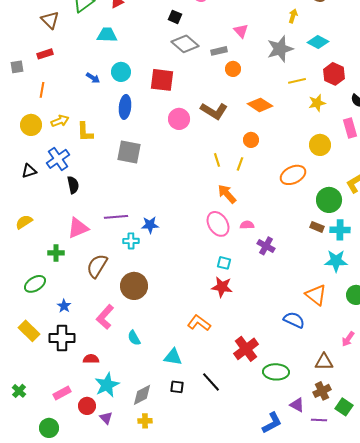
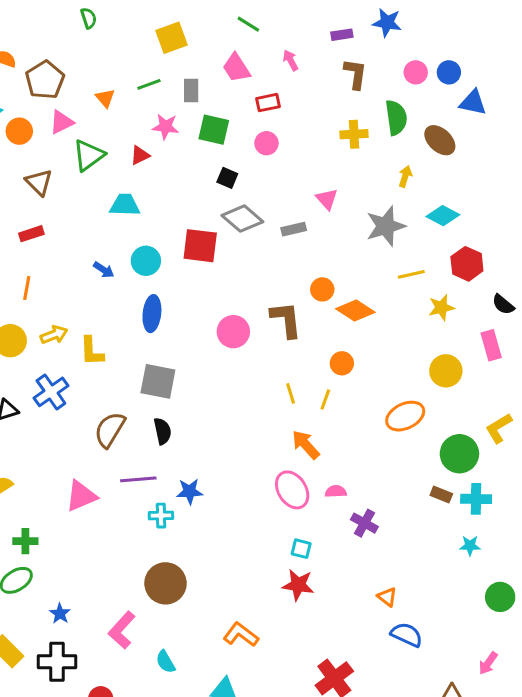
orange circle: (233, 69) -> (322, 289), moved
red square: (162, 80) -> (200, 246), moved
brown L-shape: (214, 111) -> (286, 320), turned -128
black semicircle: (73, 185) -> (162, 431), moved
green cross: (56, 253) -> (25, 541), moved
cyan star: (336, 261) -> (470, 546), size x0.6
brown semicircle: (97, 266) -> (110, 430), moved
orange triangle: (316, 295) -> (387, 597), moved, size x0.6
orange L-shape: (199, 323) -> (241, 635), moved

